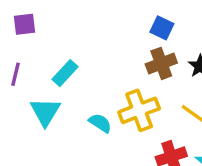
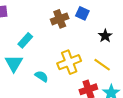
brown cross: (161, 63) -> (60, 19), moved
cyan semicircle: (100, 123) -> (42, 76), moved

